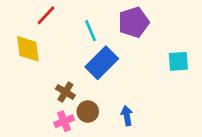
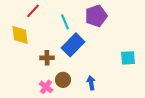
cyan square: (178, 61) -> (128, 58), moved
brown cross: (65, 92) -> (47, 58), moved, turned -32
pink cross: (64, 121) -> (46, 87), turned -32

